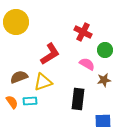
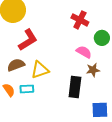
red L-shape: (50, 54) -> (28, 40), moved
brown star: (104, 80) -> (93, 70), moved

